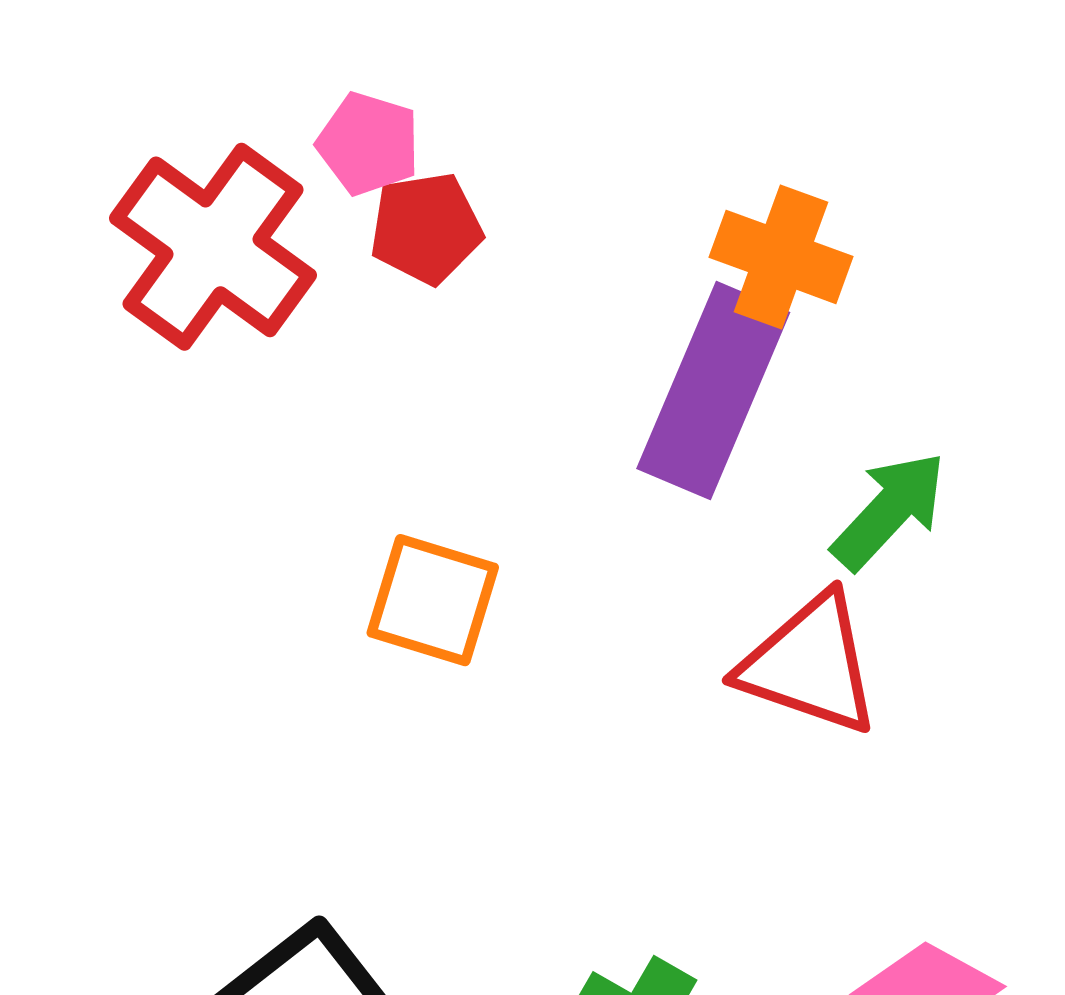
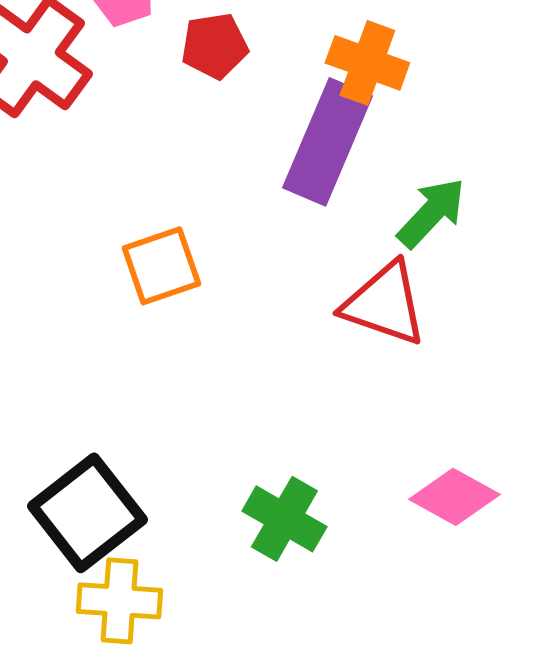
red pentagon: (426, 228) -> (214, 46), moved
orange square: (433, 600) -> (161, 266), turned -36

